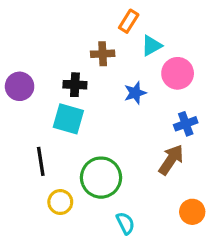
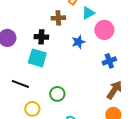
brown arrow: (171, 160) -> (114, 90), moved
black line: (41, 161) -> (20, 84), turned -60
green circle: (101, 178) -> (57, 94), size x0.6

